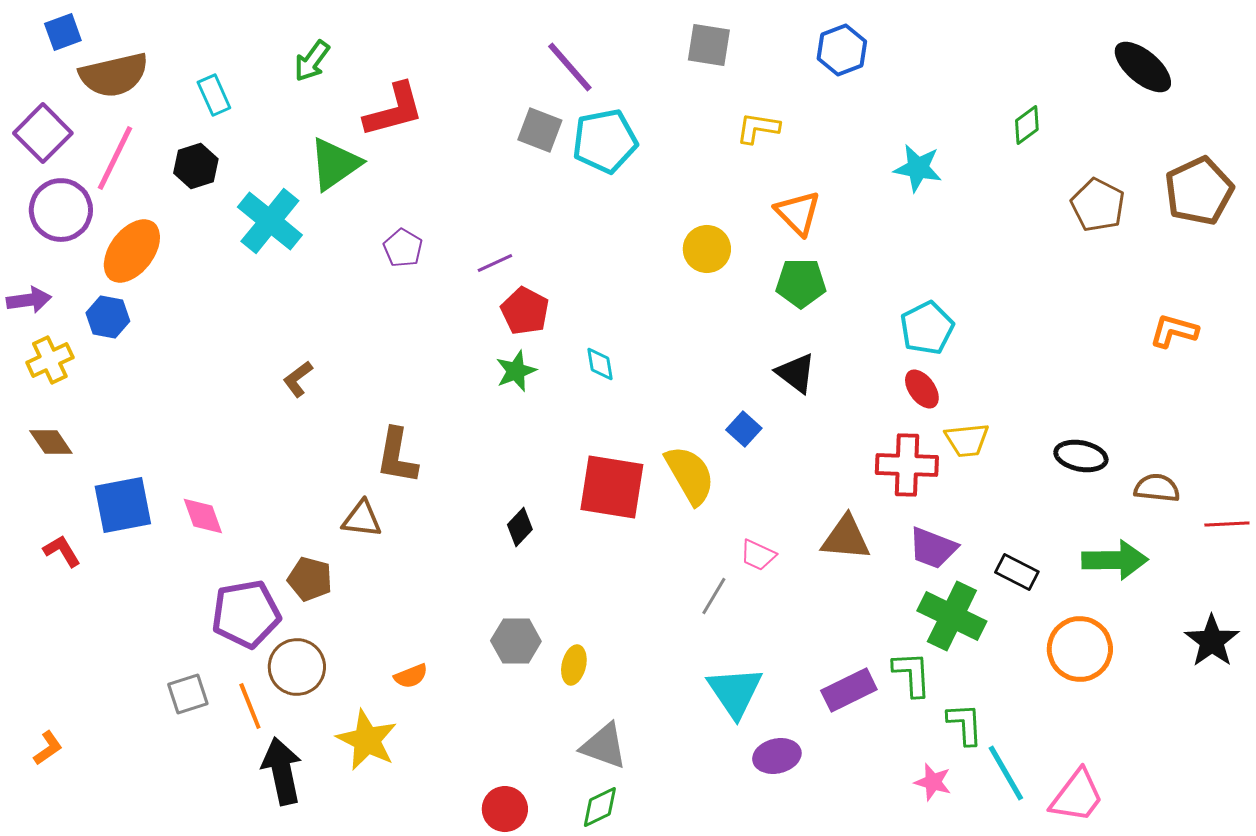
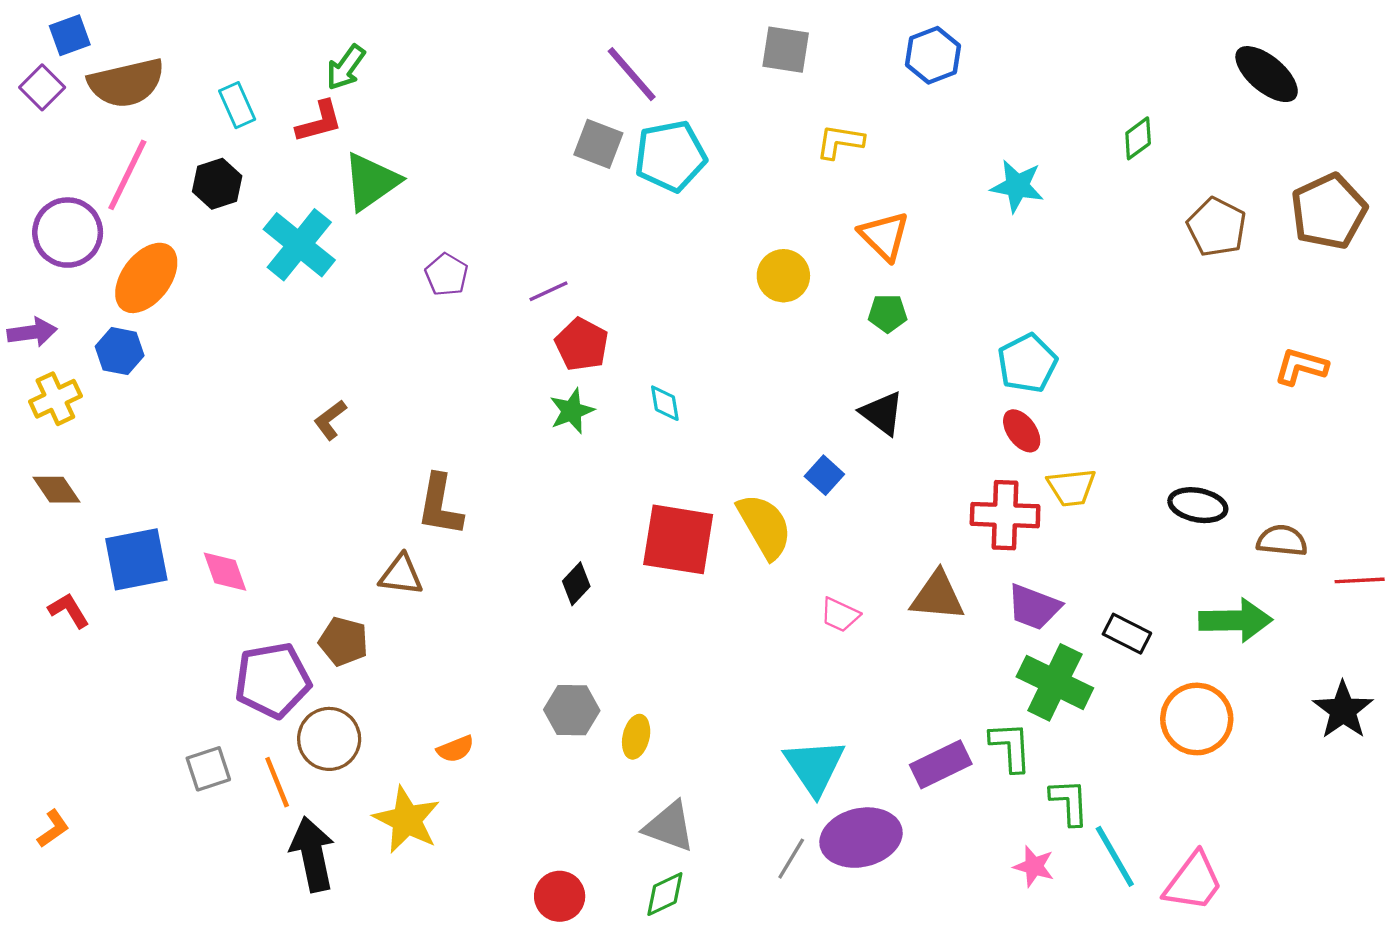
red L-shape: (394, 110) -> (319, 122), moved, size x0.7
purple square: (43, 133) -> (42, 87), moved, size x0.7
green pentagon: (801, 283) -> (888, 313), size x0.7
gray line: (714, 596) -> (791, 859), moved
purple ellipse: (777, 756) -> (861, 838), size x1.5

